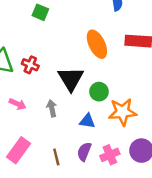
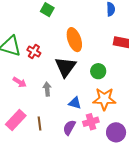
orange ellipse: (97, 44) -> (74, 40), moved
green circle: (99, 92) -> (98, 71), moved
pink cross: (110, 155) -> (91, 122), moved
brown line: (56, 157) -> (40, 123), moved

